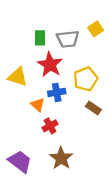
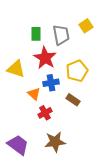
gray trapezoid: (68, 39) -> (61, 35), turned -95
brown rectangle: (93, 108) -> (73, 100), moved
brown star: (61, 158) -> (55, 142), turned 30

